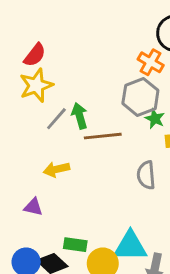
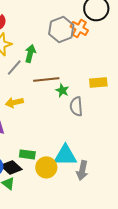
gray hexagon: (140, 97) -> (61, 29), moved
green arrow: (80, 116) -> (30, 53), moved, turned 30
green star: (155, 119) -> (62, 90), moved

